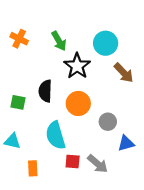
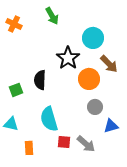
orange cross: (19, 39) -> (14, 24), moved
green arrow: (59, 41) -> (52, 16), moved
green square: (18, 102) -> (16, 90), turned -32
orange circle: (78, 103) -> (89, 79), moved

